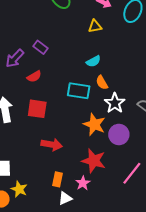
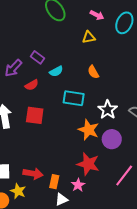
cyan semicircle: (93, 61) -> (56, 71), moved
orange semicircle: (102, 83) -> (93, 72), moved
red arrow: (52, 145) -> (33, 174), moved

